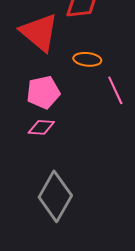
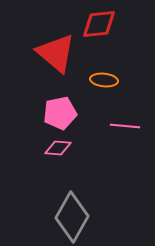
pink line: (115, 90) -> (125, 126), moved, turned -60

